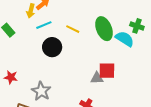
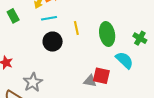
yellow line: (73, 29) -> (76, 28), turned 40
cyan semicircle: (125, 39) -> (124, 60), moved

